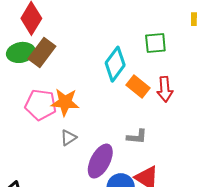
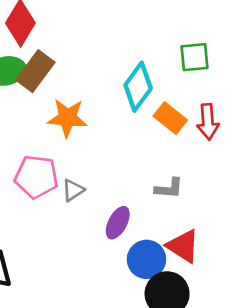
orange star: (65, 102) -> (67, 118), moved
pink pentagon: (41, 105) -> (36, 177), moved
purple ellipse: (100, 161) -> (118, 223), size x0.7

